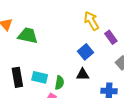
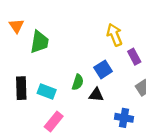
green trapezoid: (28, 36) -> (40, 42), turned 80
green semicircle: (59, 83) -> (78, 82), moved

